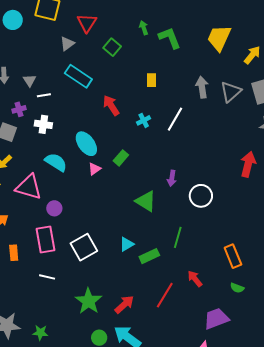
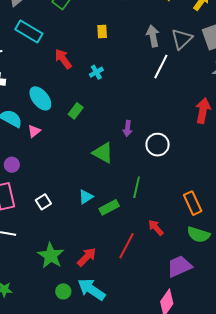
white line: (175, 119) -> (161, 67), moved
pink triangle: (94, 169) -> (34, 131), moved
white square: (84, 247) -> (43, 202), size x0.6
green semicircle: (237, 288) -> (198, 235), size x1.6

